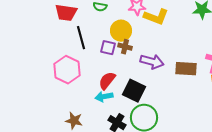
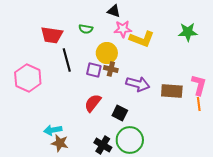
pink hexagon: (67, 70) -> (28, 78), moved
black square: (134, 91) -> (120, 113), size x0.7
cyan arrow: (104, 97) -> (53, 130), moved

